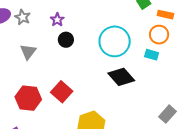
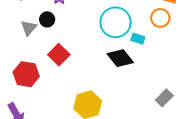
black circle: (66, 40) -> (47, 19), moved
cyan rectangle: (152, 55) -> (138, 39), moved
red square: (62, 92) -> (59, 55), moved

